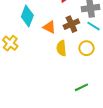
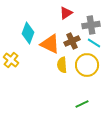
orange triangle: (49, 27) -> (50, 44), size x1.5
yellow circle: (86, 48) -> (87, 65), size x1.5

